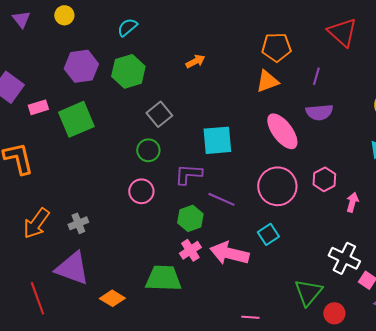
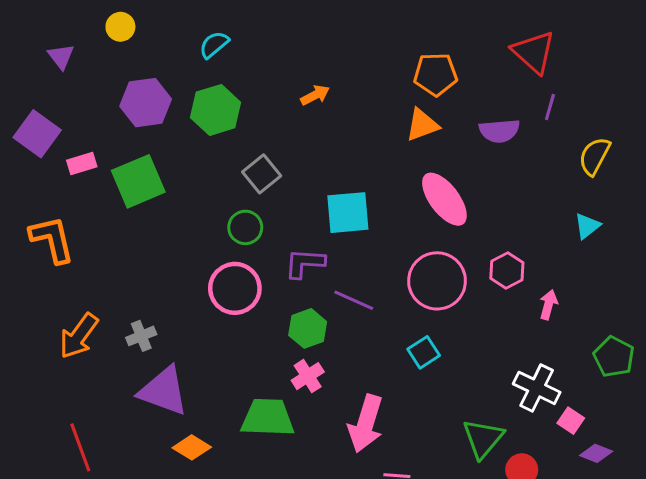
purple triangle: (21, 19) -> (61, 56), moved
purple line: (316, 76) -> (550, 107), moved
purple semicircle: (319, 112) -> (499, 131), moved
pink circle: (141, 191) -> (235, 288), size x1.4
pink arrow: (229, 253) -> (366, 424), moved, turned -87
purple triangle: (72, 268) -> (164, 391), moved

